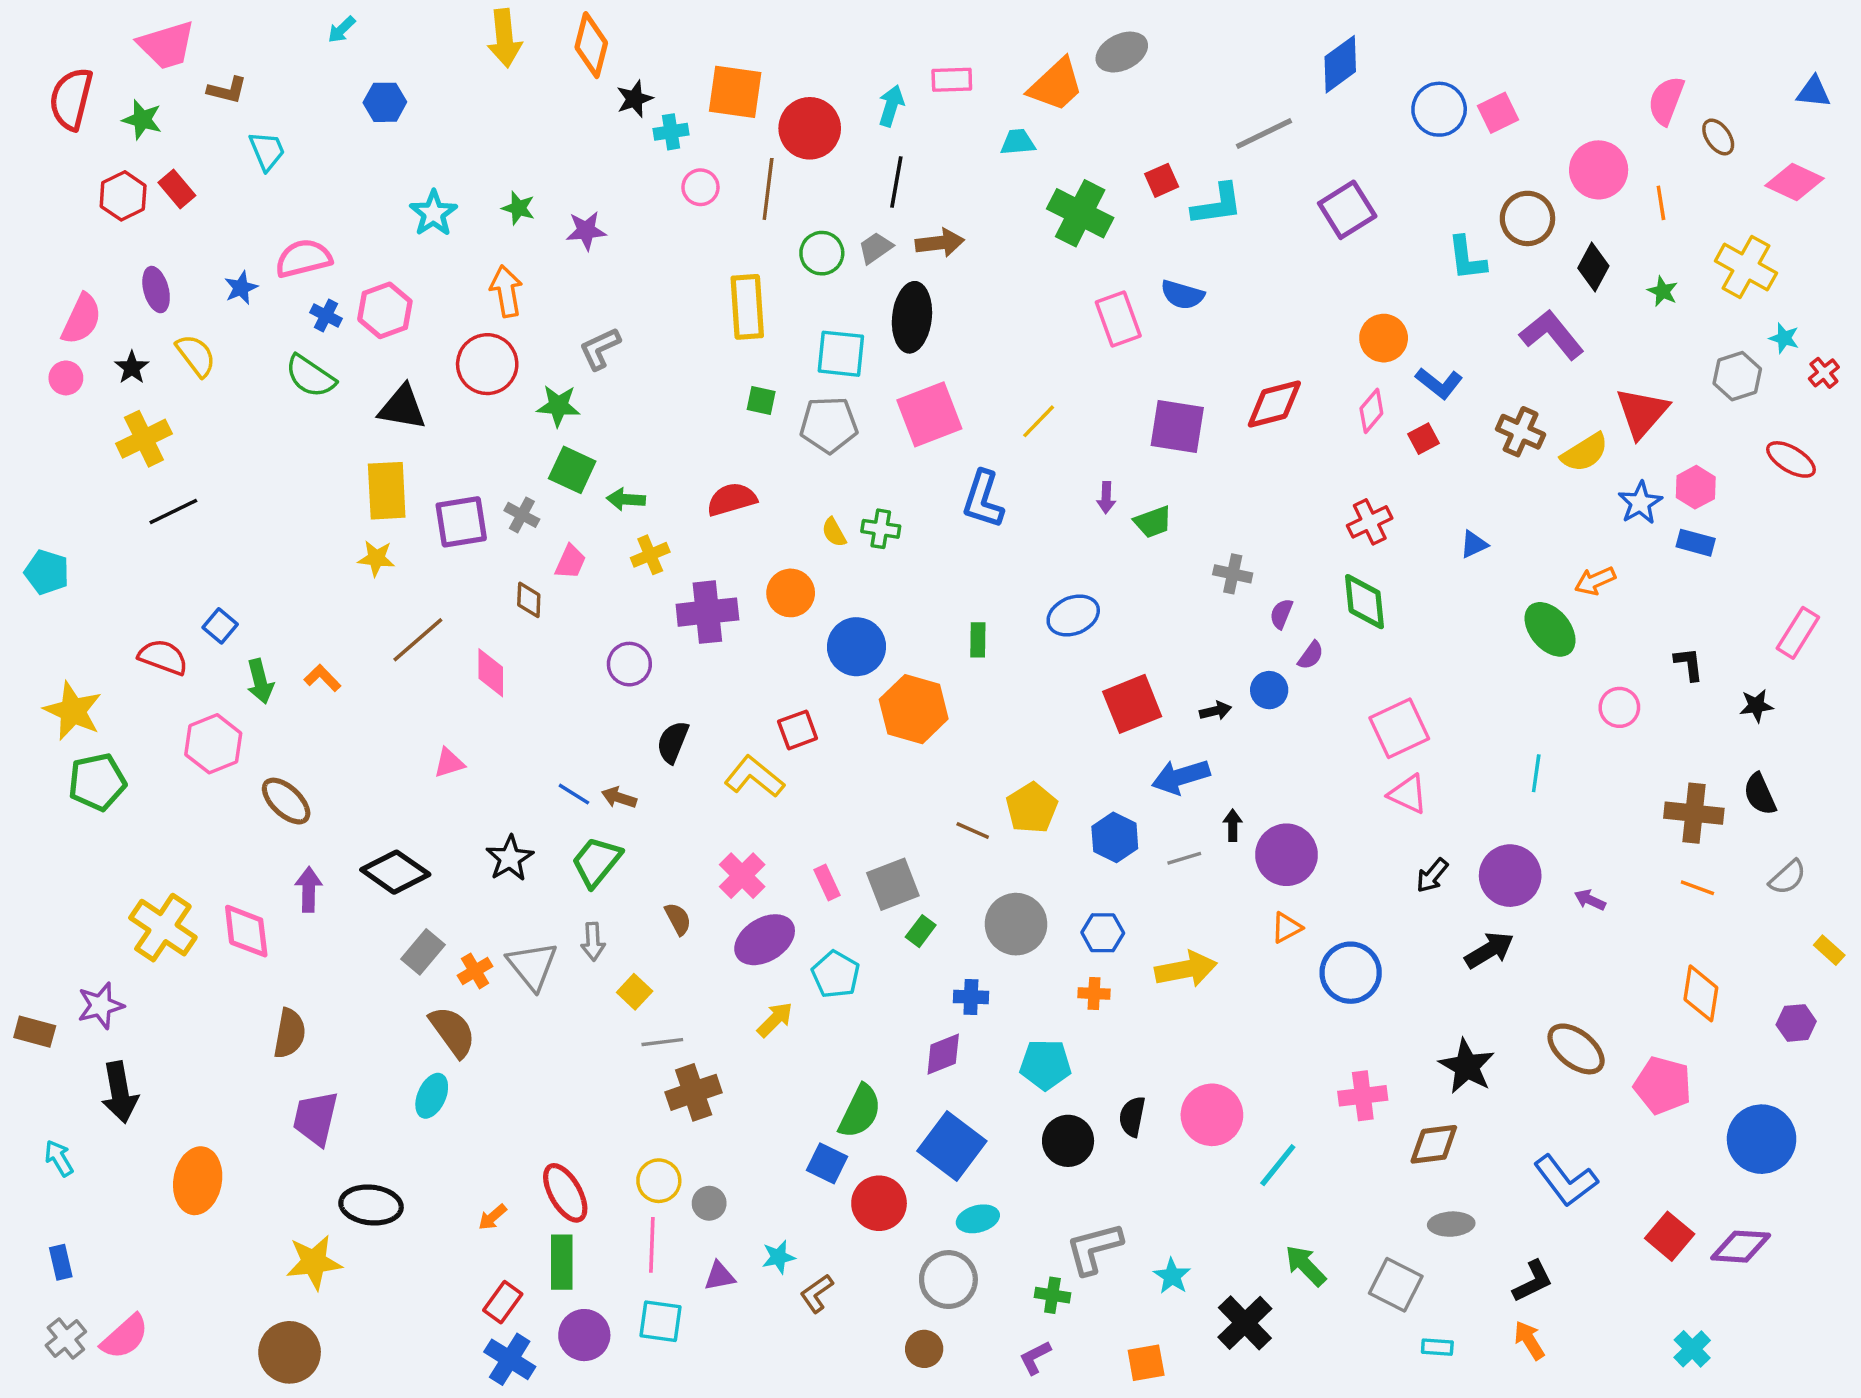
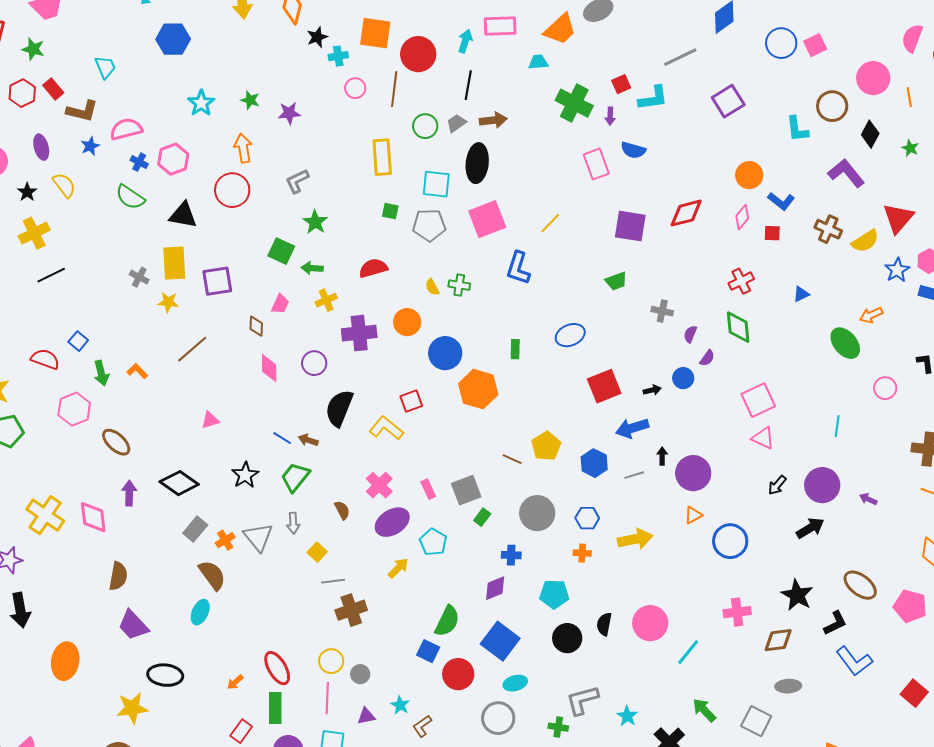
pink rectangle: (952, 80) -> (500, 26), size x1.4
brown L-shape: (227, 90) -> (82, 111), moved, size x1.4
blue hexagon: (385, 102) -> (173, 39), size x1.4
green star: (558, 406) -> (315, 222), moved, turned 30
red square: (1423, 439) -> (772, 233), turned 30
purple arrow: (1106, 498) -> (610, 116), moved
gray cross: (522, 515) -> (139, 277), moved
pink diamond: (491, 673) -> (269, 368), moved
black semicircle: (673, 742) -> (339, 408), size x1.5
purple trapezoid: (316, 1118) -> (133, 625), turned -56
cyan star: (778, 1257) -> (400, 705), turned -30
black L-shape: (1533, 1281) -> (835, 623), moved

